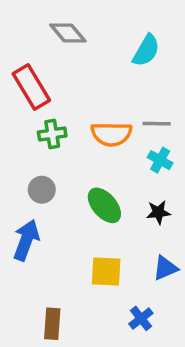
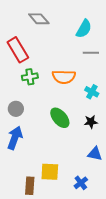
gray line: (157, 124) -> (91, 53), moved
gray circle: (42, 190) -> (16, 109), moved
blue triangle: (165, 268) -> (95, 154), turned 35
yellow square: (106, 271) -> (50, 172), moved

